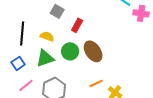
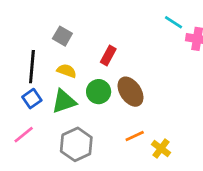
gray square: (57, 11) -> (62, 36), moved
blue square: (18, 63) -> (32, 99), moved
pink line: (26, 85) -> (24, 135), moved

